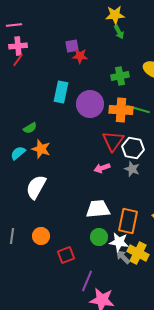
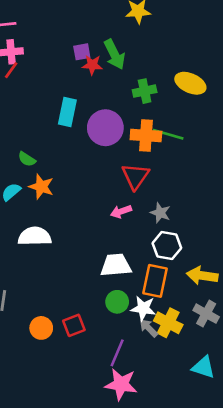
green arrow: (119, 32) -> (114, 54), moved, size x1.6
green semicircle: (30, 128) -> (27, 159), turned 64
white hexagon: (133, 148) -> (167, 246), moved
white semicircle: (36, 187) -> (35, 236), turned 60
orange circle: (41, 236) -> (41, 328), moved
purple line: (87, 281) -> (117, 353), moved

